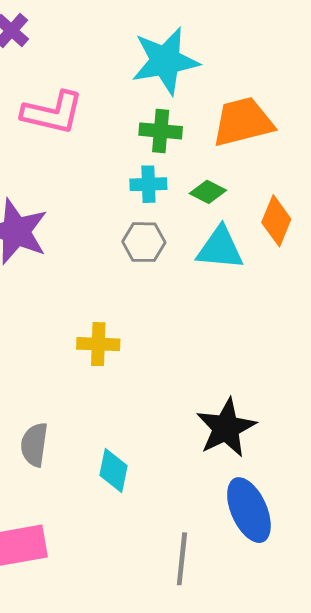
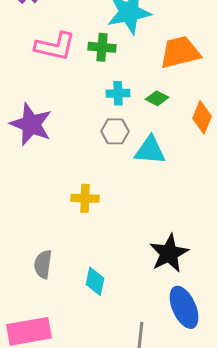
green cross: (161, 131) -> (102, 47), moved
cyan triangle: (220, 248) -> (150, 150), moved

